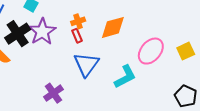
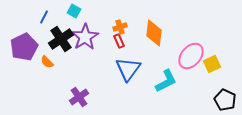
orange diamond: (113, 27) -> (154, 33), turned -68
yellow square: (186, 51) -> (212, 64), moved
purple cross: (53, 93) -> (79, 97), moved

